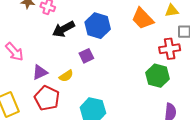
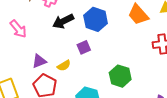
pink arrow: (14, 52) -> (18, 29), moved
green hexagon: (158, 76) -> (120, 76), moved

